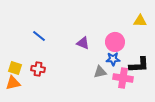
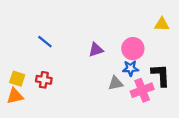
purple triangle: (83, 43) -> (96, 50), turned -40
black L-shape: (139, 65) -> (161, 75), turned -90
pink cross: (123, 78) -> (142, 90), turned -30

